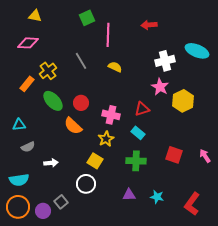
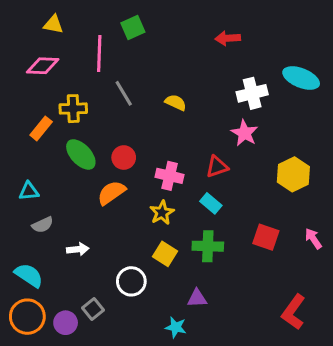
pink line: (108, 35) -> (99, 54), moved
yellow cross: (48, 71) -> (73, 109), turned 36
yellow hexagon: (183, 101) -> (293, 174), moved
orange semicircle: (73, 126) -> (111, 193), turned 102
yellow square: (95, 161) -> (165, 254), moved
cyan semicircle: (19, 180) -> (29, 275), turned -138
cyan star: (157, 197) -> (176, 327), moved

